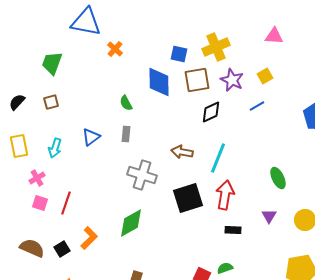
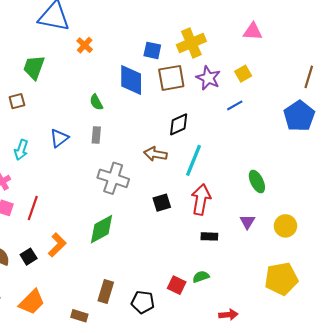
green trapezoid: (52, 63) -> (34, 67), moved
black diamond: (211, 112) -> (179, 124), moved
black square: (188, 198) -> (162, 203), size x0.6

